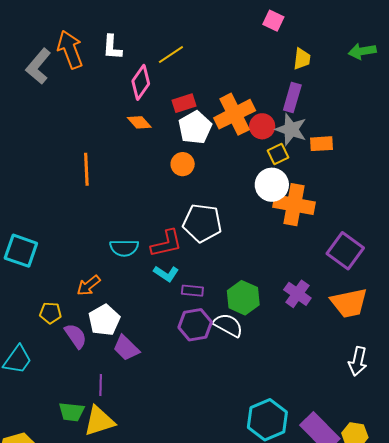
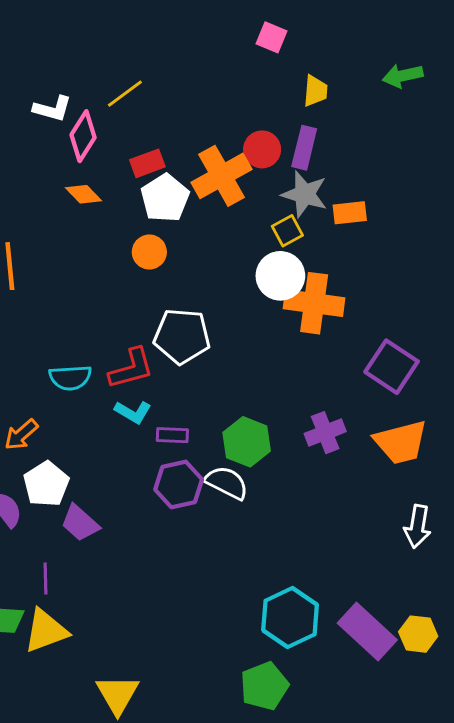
white L-shape: (112, 47) -> (52, 109), moved, turned -76
red circle: (262, 126) -> (262, 149), moved
purple cross: (297, 294) -> (325, 433), turned 36

